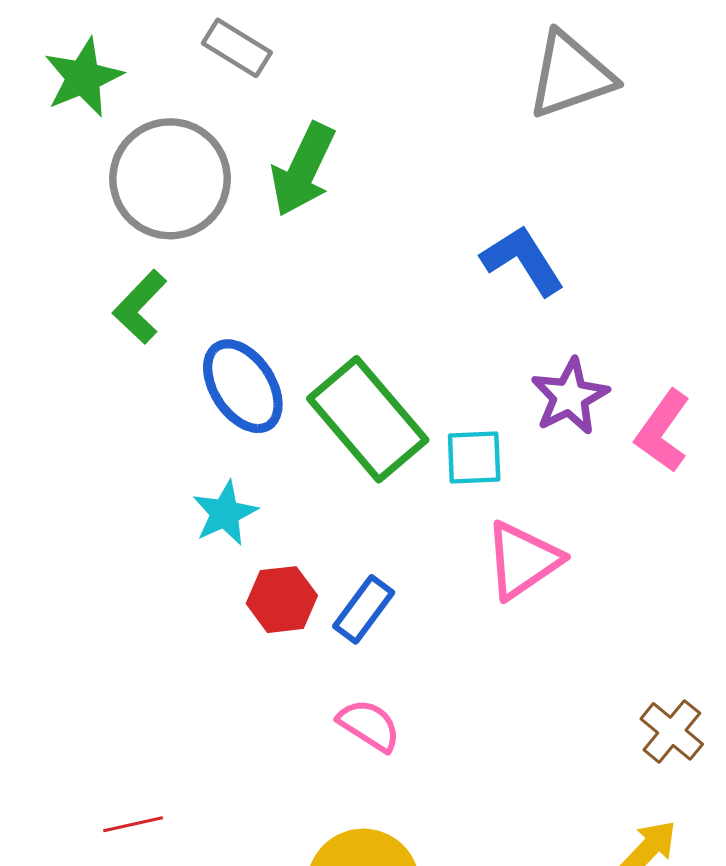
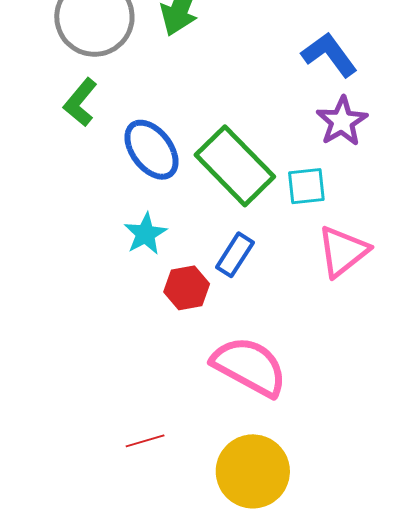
purple star: (570, 396) -> (342, 121), moved
blue rectangle: (364, 609) -> (235, 255), moved
pink semicircle: (369, 725) -> (249, 366), size x1.8
red line: (133, 824) -> (145, 441), moved

